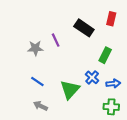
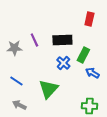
black rectangle: (84, 28) -> (62, 40), moved, turned -36
blue cross: (92, 77) -> (63, 63), moved
blue arrow: (113, 84) -> (92, 73), moved, turned -144

